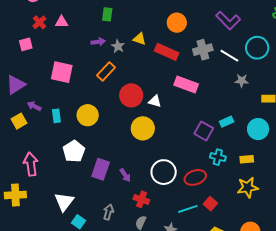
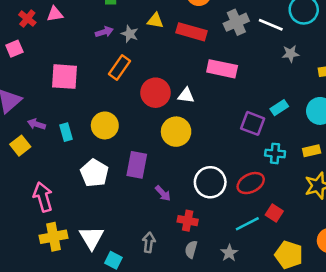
purple rectangle: (101, 169) -> (137, 165), moved
yellow cross: (15, 195) -> (54, 237), moved

